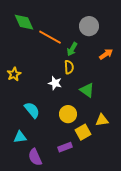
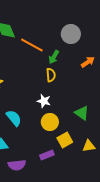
white star: (55, 83) -> (44, 101), moved
green triangle: (87, 90) -> (82, 113), moved
yellow triangle: (102, 120) -> (89, 146), moved
purple semicircle: (35, 157) -> (17, 165), turned -72

